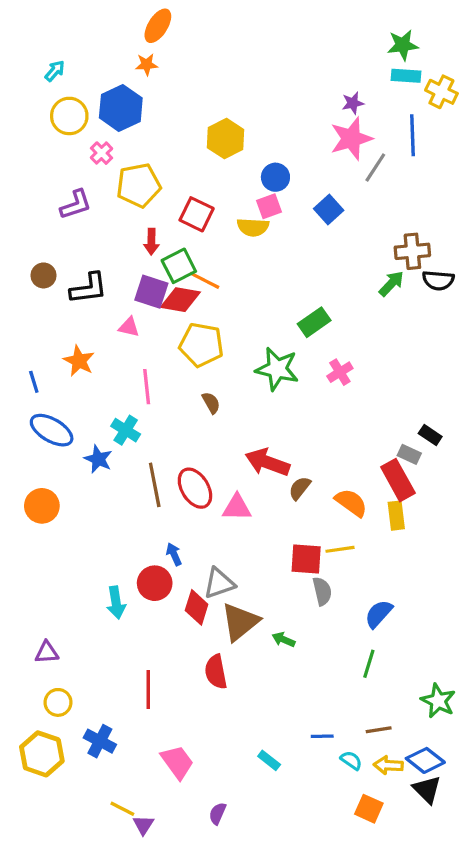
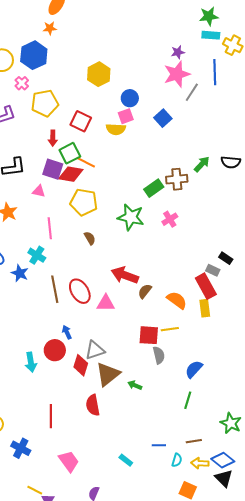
brown cross: (412, 251) -> (177, 179), moved
cyan semicircle: (351, 760) -> (177, 460), turned 72

